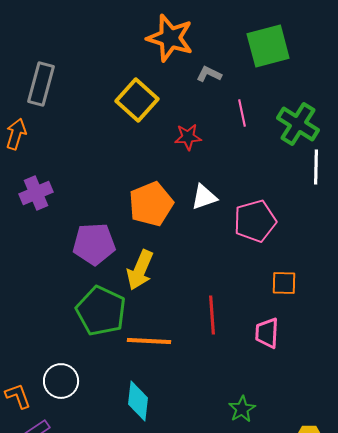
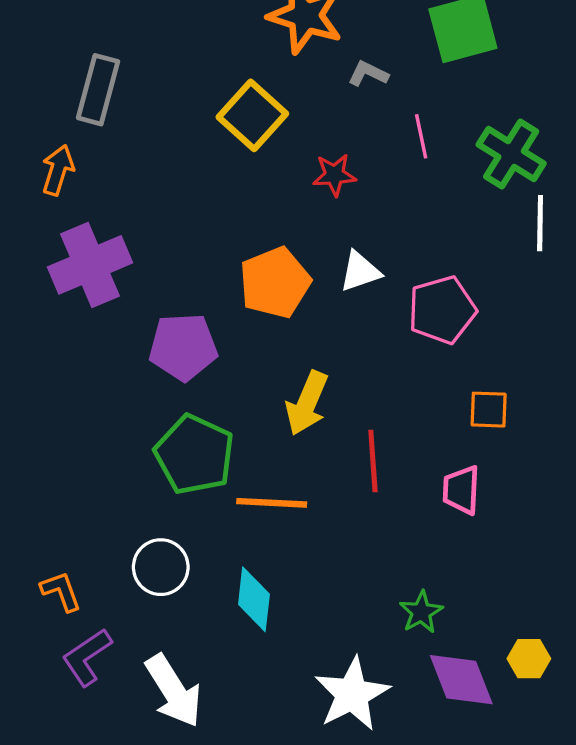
purple cross: (36, 193) -> (90, 265), size x1.5
yellow arrow: (140, 270) -> (307, 403), moved
white circle: (61, 381) -> (161, 567), moved

